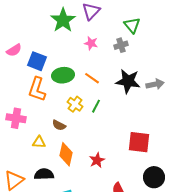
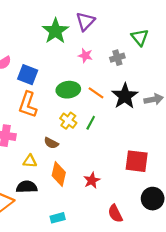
green triangle: (132, 25) -> (140, 37), moved
green ellipse: (63, 75) -> (68, 90), moved
orange line: (92, 78) -> (96, 93), moved
black star: (128, 81) -> (125, 96), turned 30
black semicircle: (44, 174) -> (27, 187), moved

